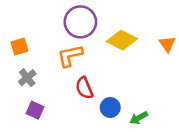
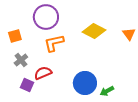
purple circle: (80, 22) -> (46, 17), moved
red semicircle: (84, 88) -> (43, 73), moved, turned 90
blue circle: (110, 107) -> (85, 83), size x1.5

